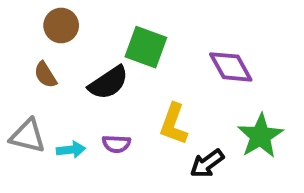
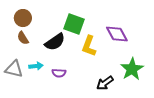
brown circle: (61, 25) -> (23, 18), moved
yellow L-shape: (174, 124) -> (89, 46), moved
cyan arrow: (71, 150) -> (36, 66), moved

